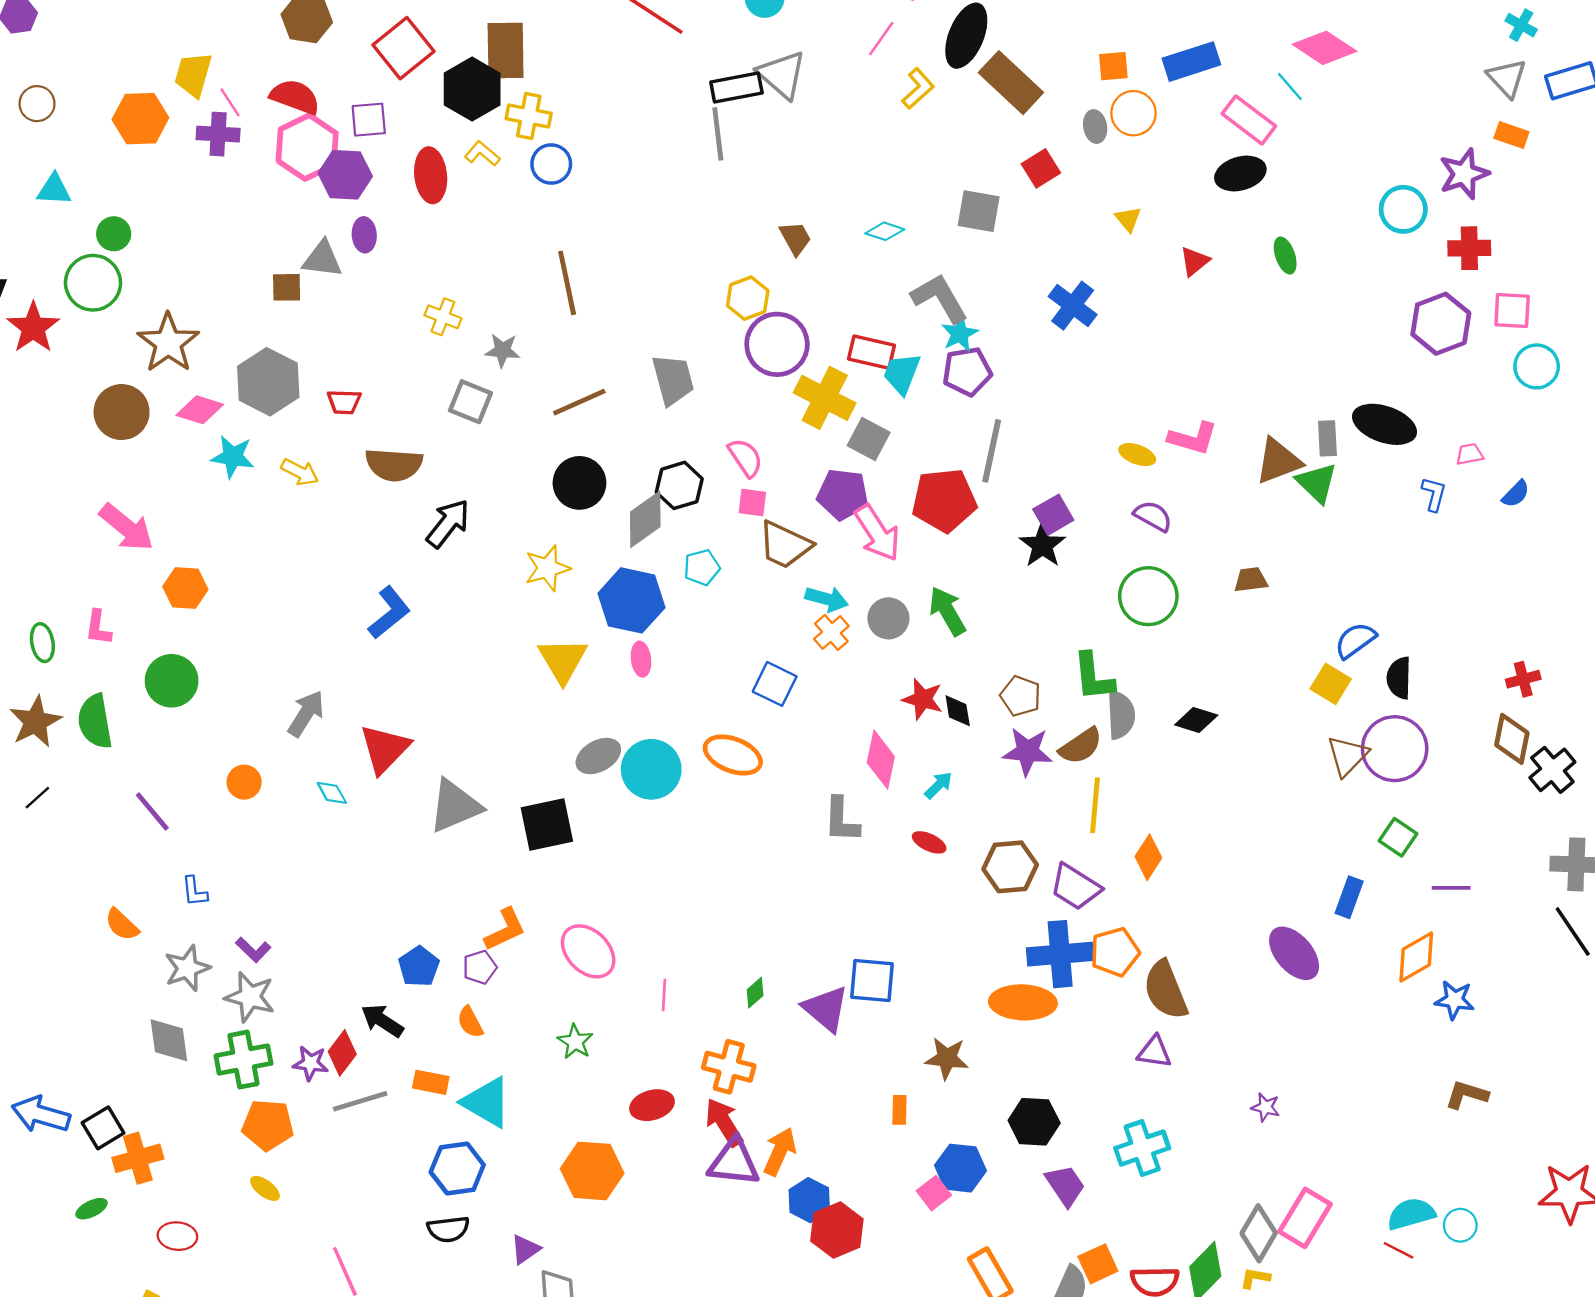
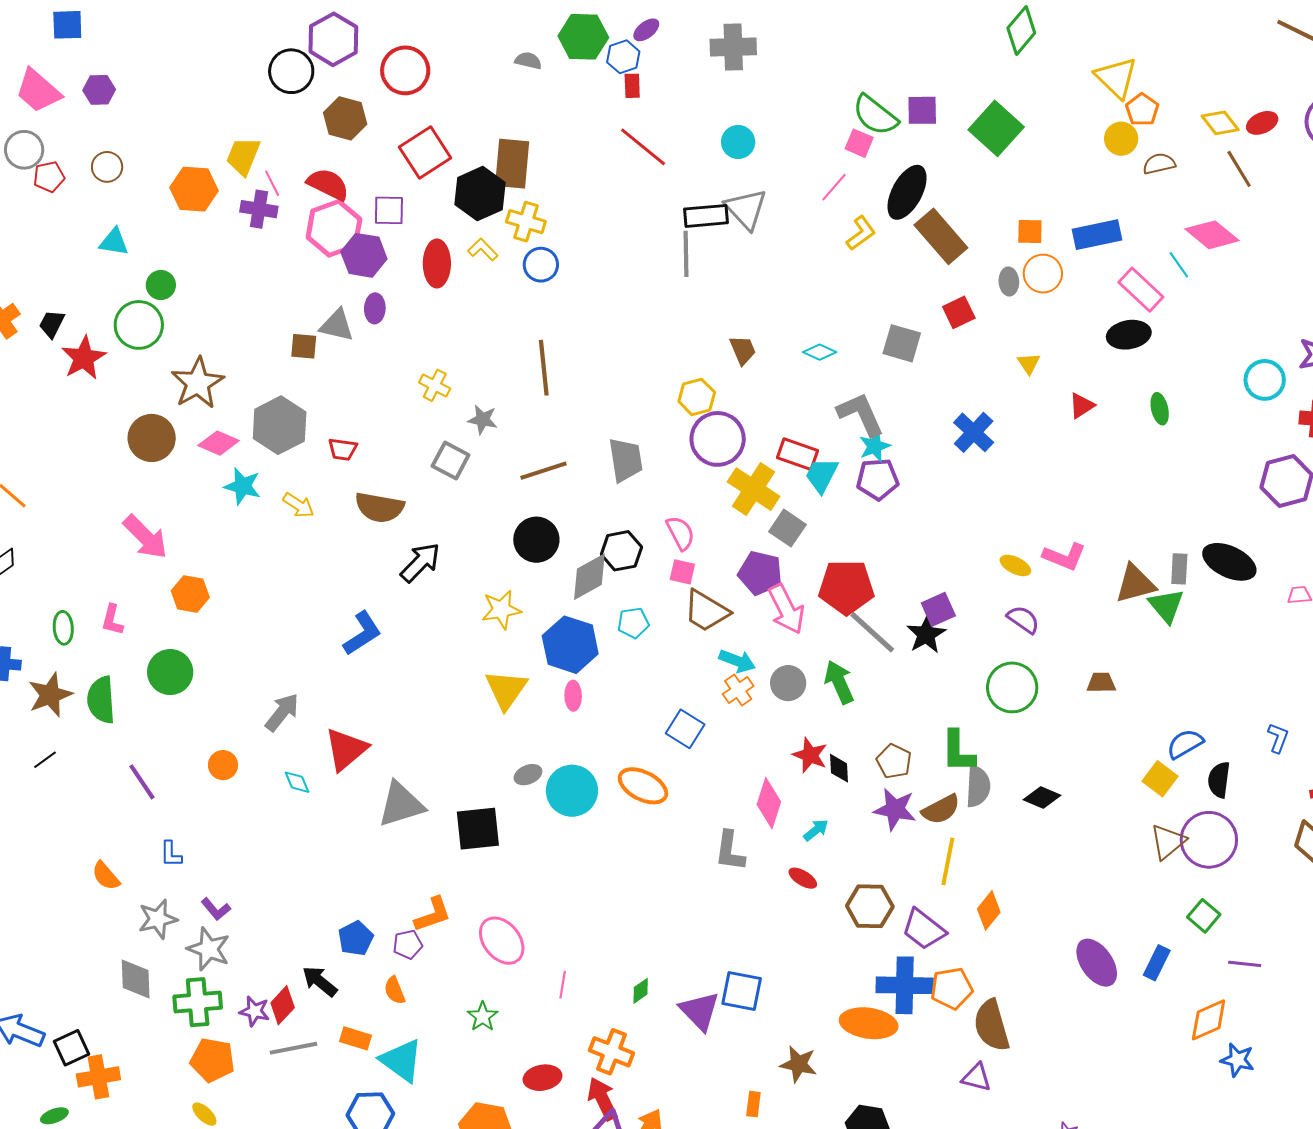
gray line: (992, 451) -> (872, 632), moved, turned -66
blue L-shape: (1434, 494) -> (1278, 738), moved
gray ellipse: (598, 756) -> (528, 775), size x0.7
purple ellipse: (1294, 953) -> (1097, 963), moved

